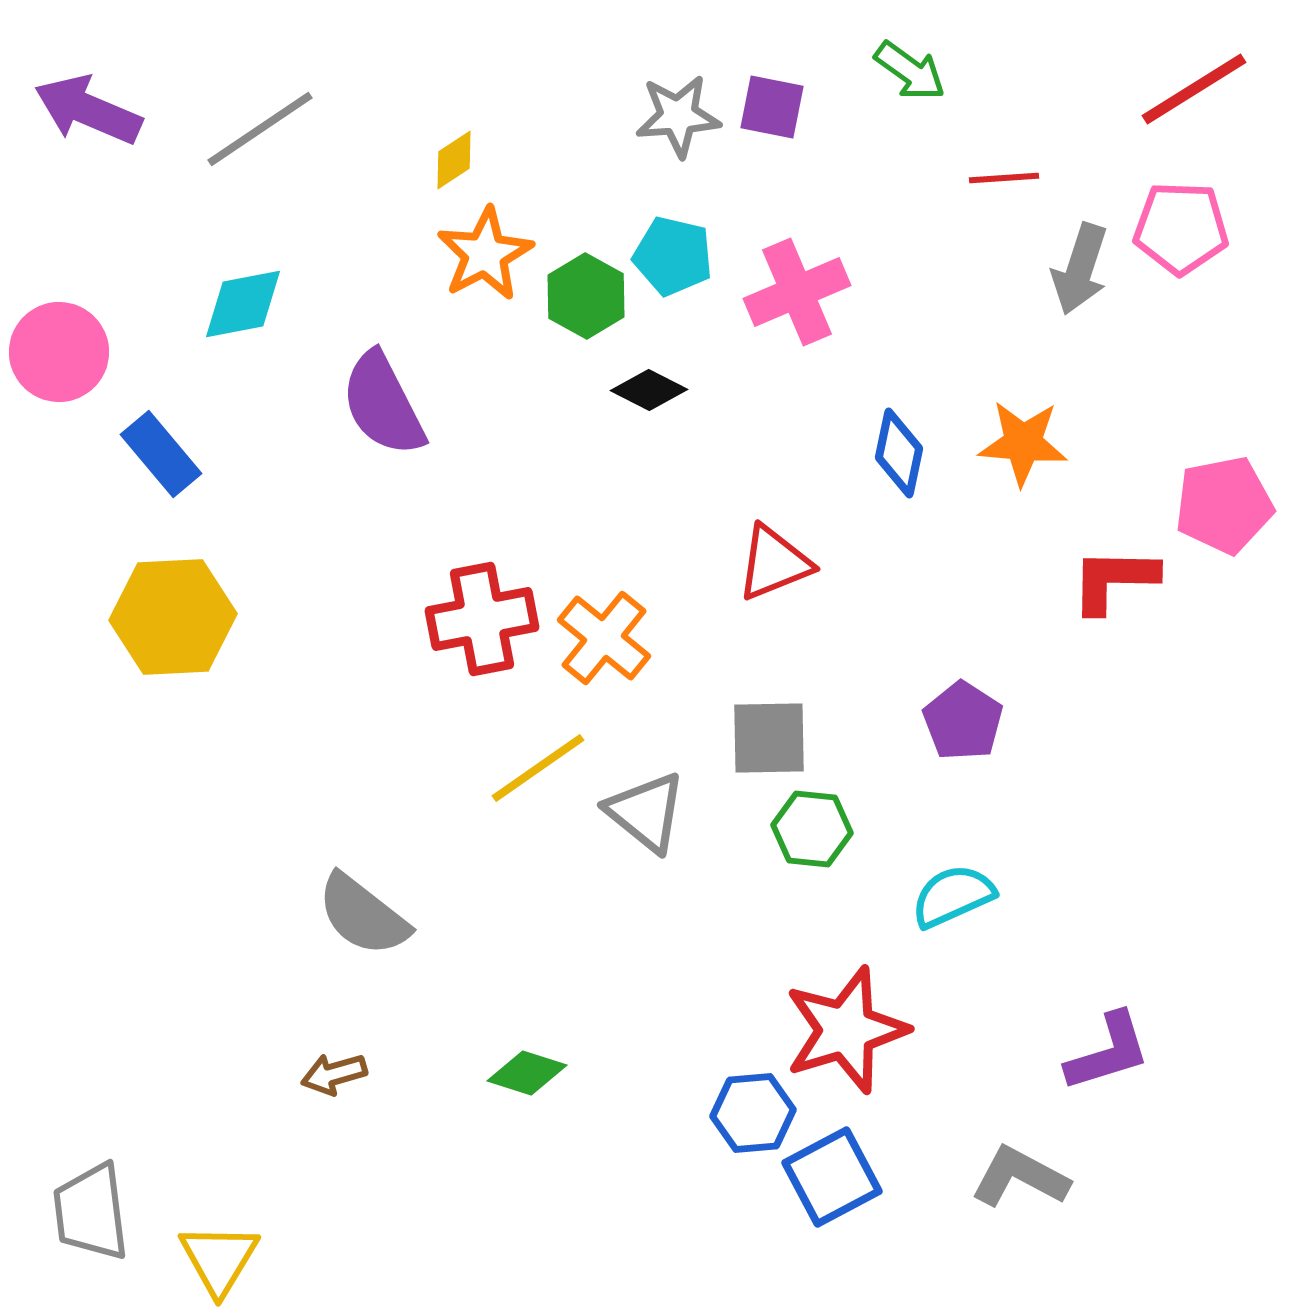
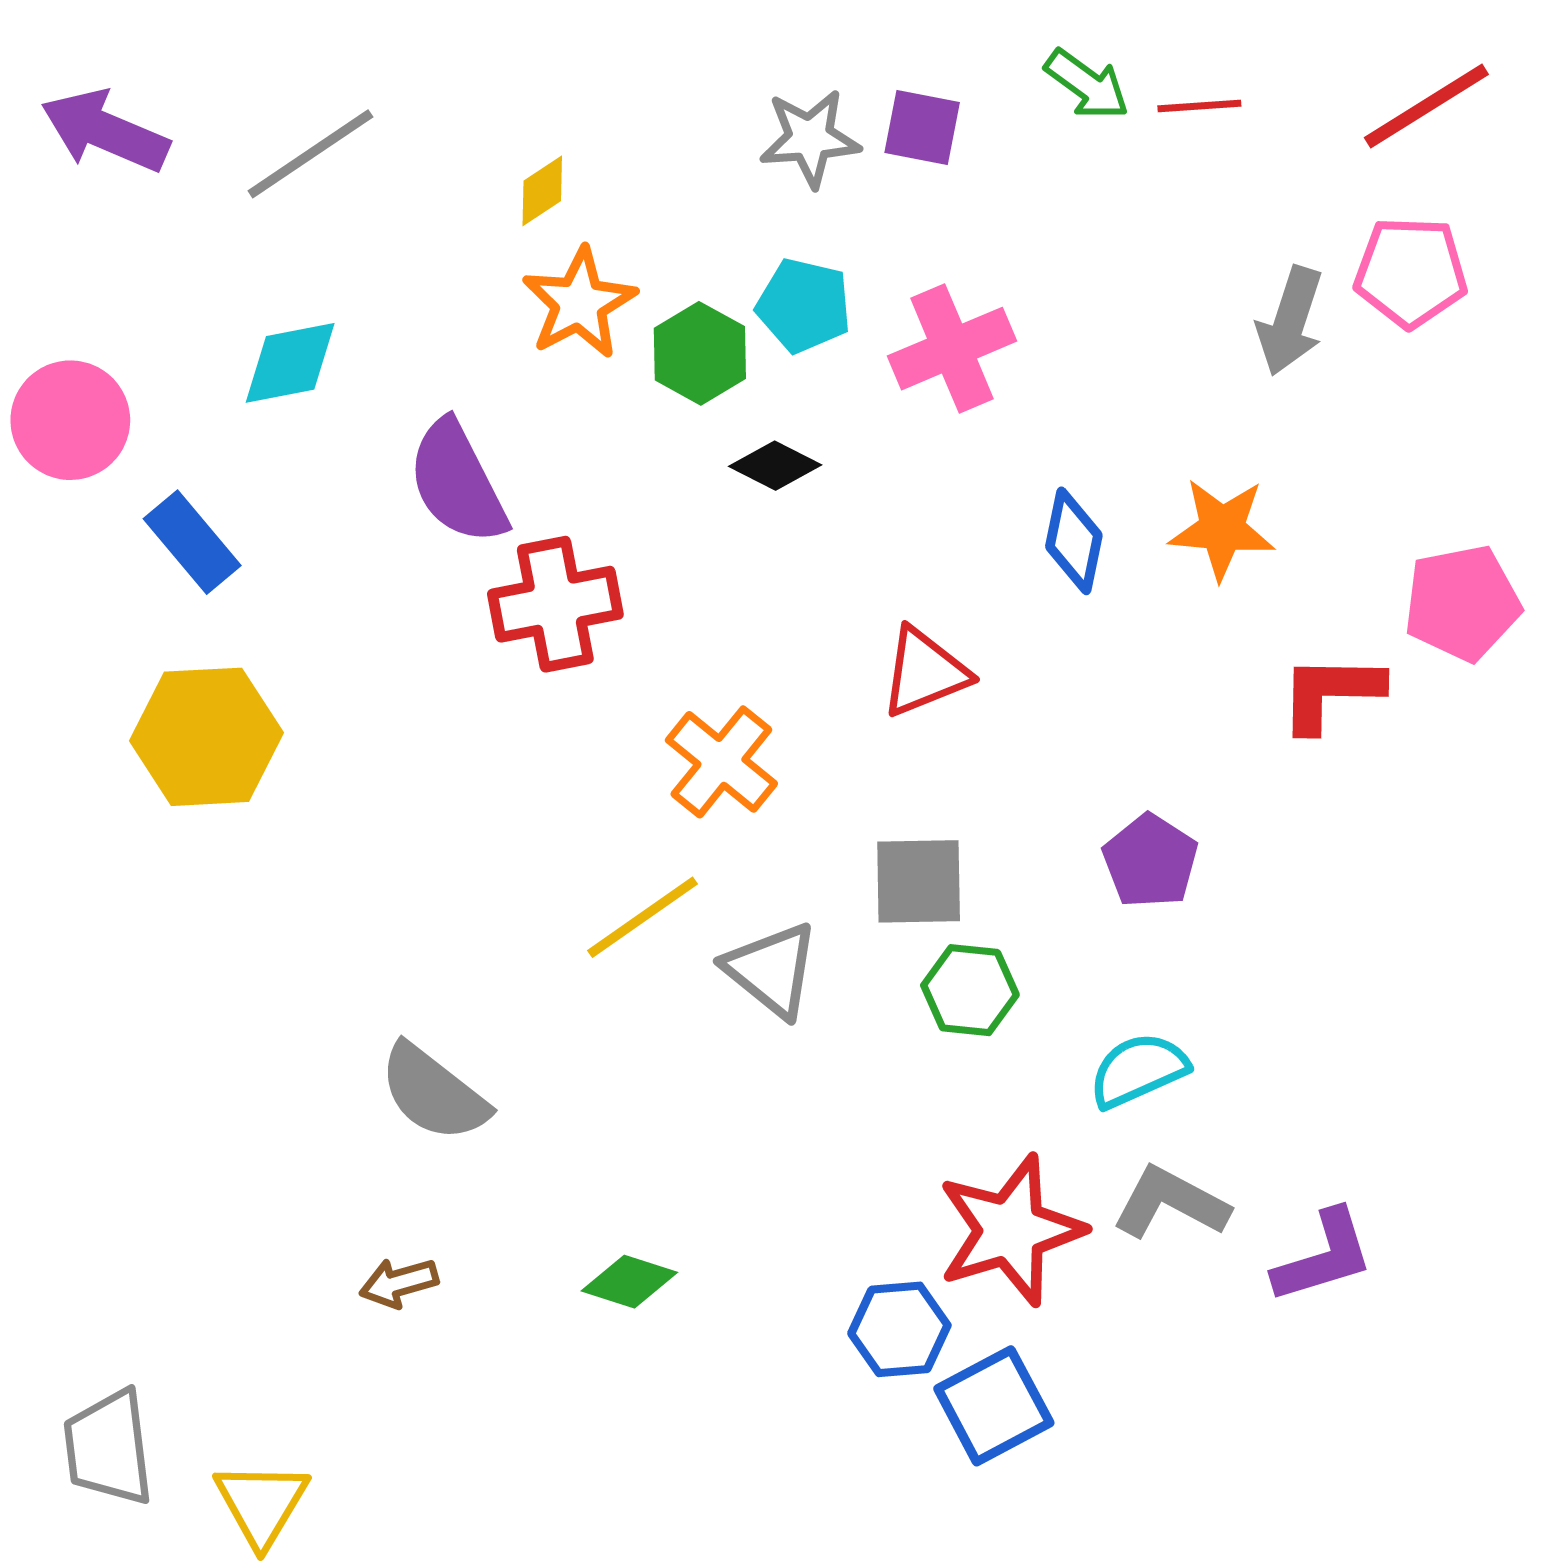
red line: (1004, 178) -> (1199, 106), moved
red cross: (482, 619) -> (555, 604), moved
gray L-shape: (1020, 1177) -> (1171, 1203), moved

